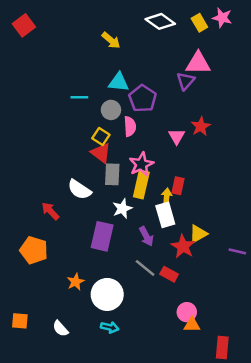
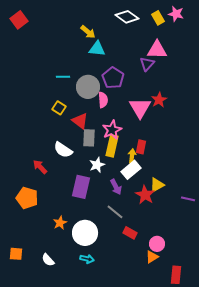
cyan triangle: (119, 82) -> (97, 49), moved
gray circle: (111, 110) -> (88, 87), size x1.5
yellow square: (101, 136) -> (59, 108), moved
pink triangle: (177, 136) -> (140, 108), size x1.6
white rectangle: (165, 215) -> (131, 170), turned 66
red rectangle: (169, 274) -> (130, 233), moved
pink circle: (187, 312) -> (157, 244), moved
orange triangle: (192, 325) -> (152, 257), turned -32

